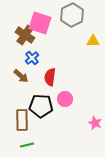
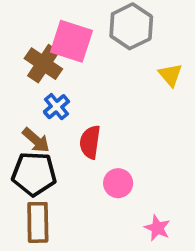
yellow triangle: (93, 41) -> (170, 75), turned 48
black pentagon: (41, 106) -> (34, 174), moved
pink star: (95, 123) -> (157, 228), moved

